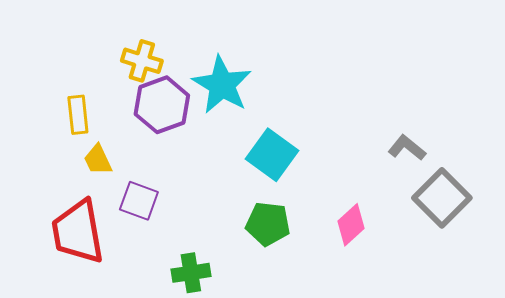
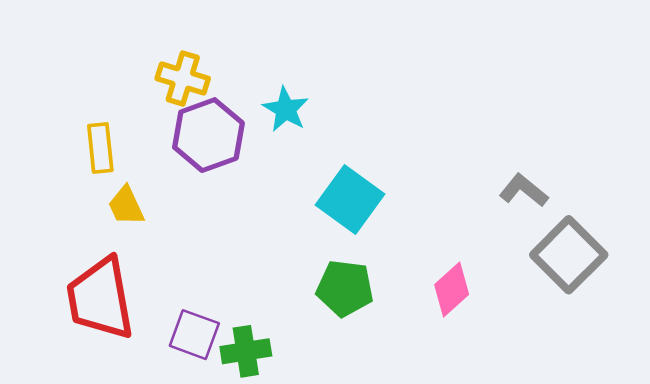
cyan star: (222, 85) -> (286, 109), size x0.6
purple square: (139, 201) -> (194, 335), moved

